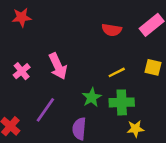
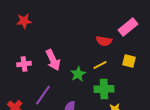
red semicircle: (112, 30) -> (104, 41), moved
pink cross: (22, 71) -> (24, 64), turned 32
green star: (92, 97) -> (78, 74), moved

